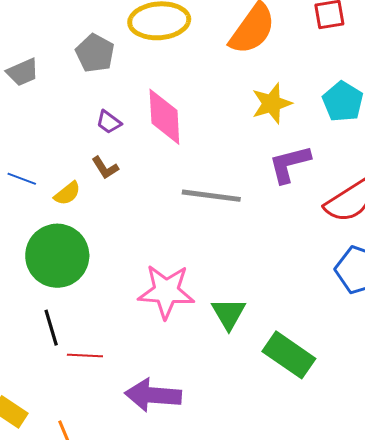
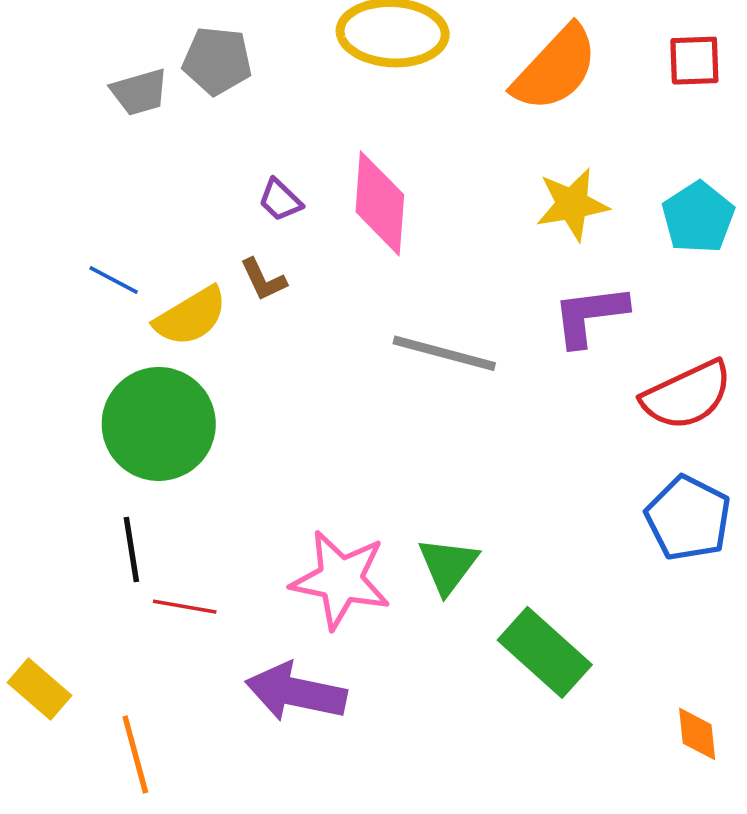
gray pentagon: (95, 53) -> (217, 61), moved, turned -30
yellow semicircle: (67, 193) -> (191, 316), size x1.5
pink star: (166, 291) -> (341, 580), moved

